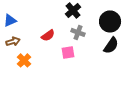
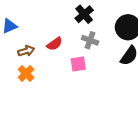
brown arrow: (13, 41) -> (26, 51), moved

